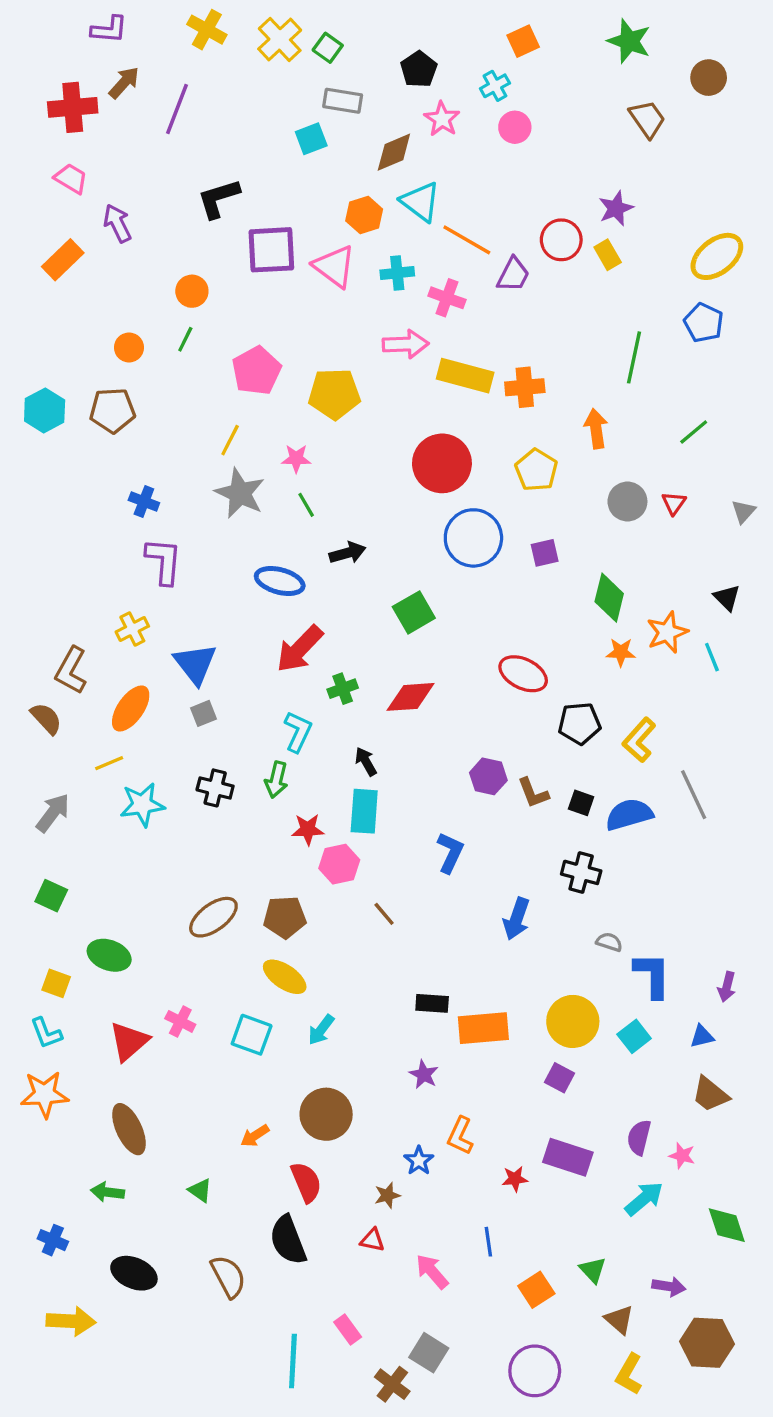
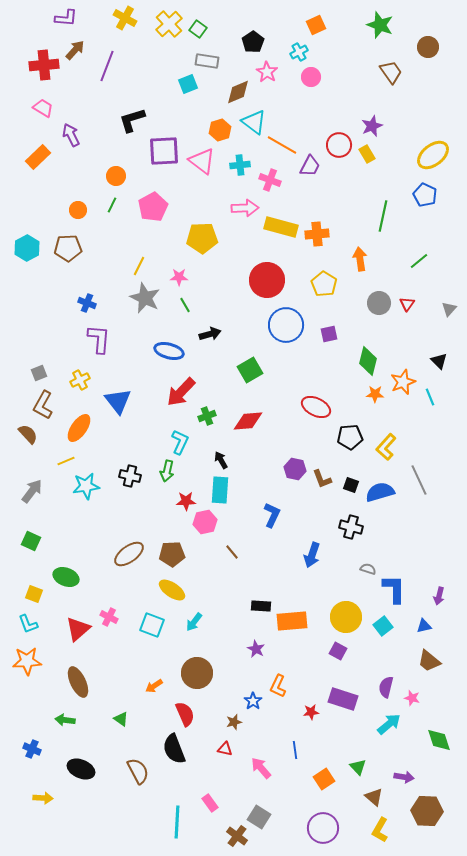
pink pentagon: (257, 371) -> (153, 207), moved
gray square: (204, 713) -> (39, 373), moved
yellow arrow: (71, 1321) -> (43, 798), size x0.7

